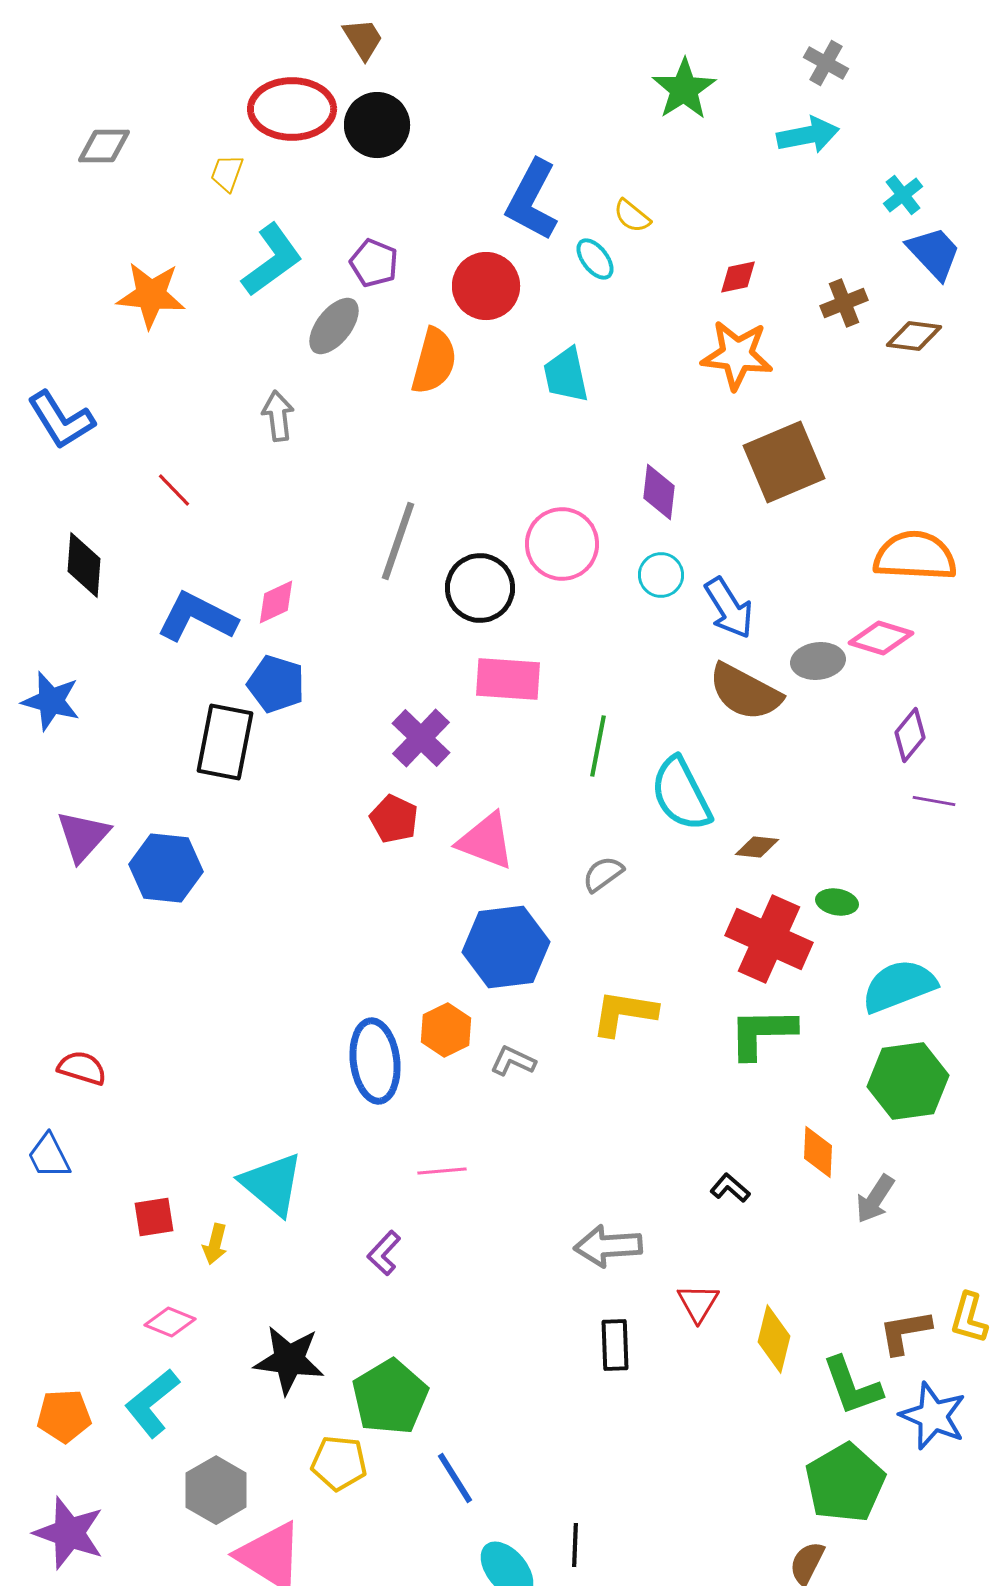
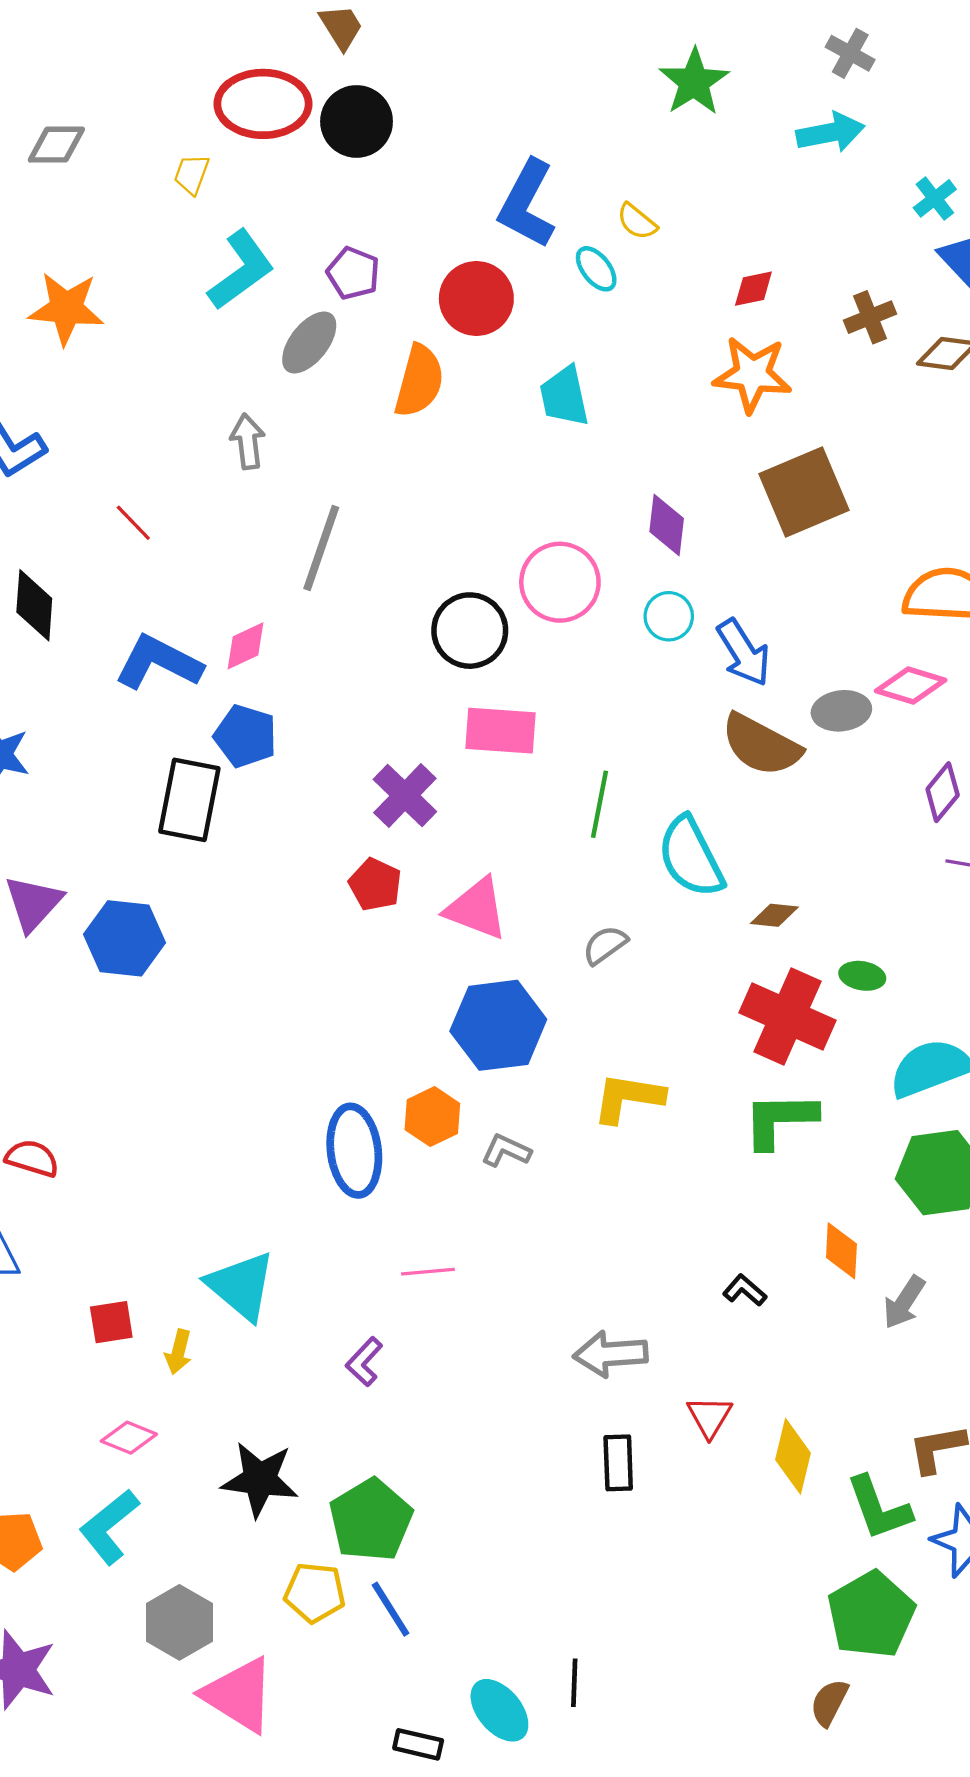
orange star: (151, 295) -> (66, 308), moved
gray line: (398, 541) -> (321, 548), moved
blue line: (455, 1478) -> (391, 1609), moved

